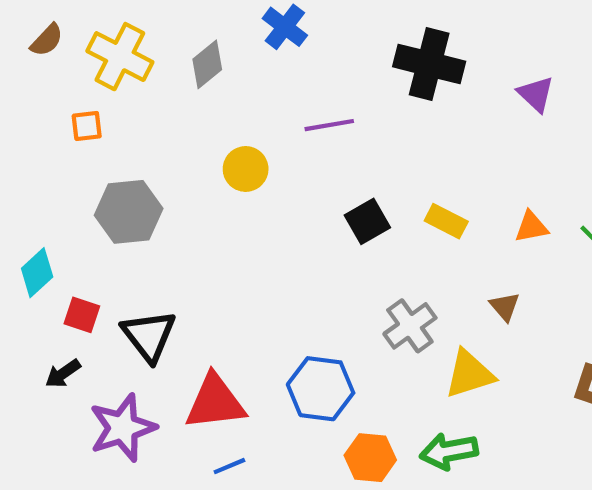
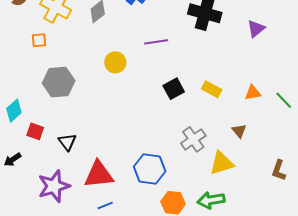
purple triangle: (536, 94) -> (256, 29), turned 36
black triangle: (149, 336) -> (67, 142), size x0.7
black arrow: (63, 374) -> (13, 160), moved

